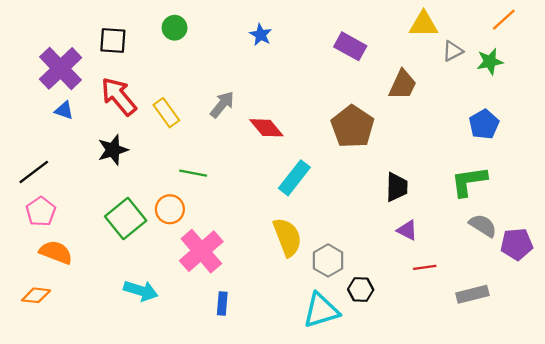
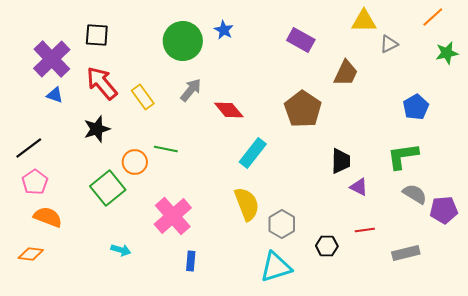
green circle: (175, 28) -> (183, 41), moved, size x1.8
green star: (490, 61) -> (447, 53), moved
orange circle: (170, 209) -> (135, 162), moved
purple triangle: (407, 230) -> (359, 187), moved
black hexagon: (361, 290) -> (327, 246), moved
cyan arrow: (141, 291) -> (121, 250), size x0.7

